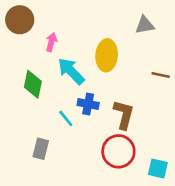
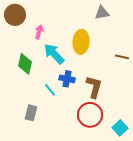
gray triangle: (145, 25) -> (102, 13), moved
cyan square: (158, 168) -> (120, 128), turned 35

